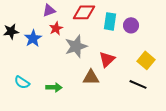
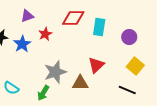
purple triangle: (49, 10) -> (27, 16), moved
purple circle: (131, 25) -> (129, 37), moved
gray star: (76, 46) -> (55, 72), moved
green arrow: (54, 87) -> (43, 93), turned 119

